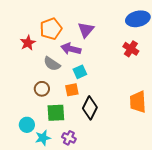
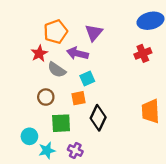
red star: (28, 43) -> (39, 53), moved
red cross: (131, 49) -> (143, 53), turned 35

